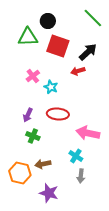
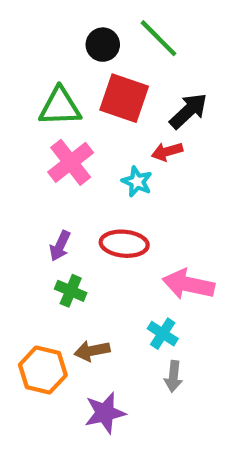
green line: (93, 18) -> (158, 38), moved
green triangle: (28, 37) -> (60, 107), moved
pink cross: (33, 76) -> (71, 162), size x1.5
cyan star: (51, 87) -> (137, 182), moved
purple star: (49, 193) -> (105, 413), turned -30

